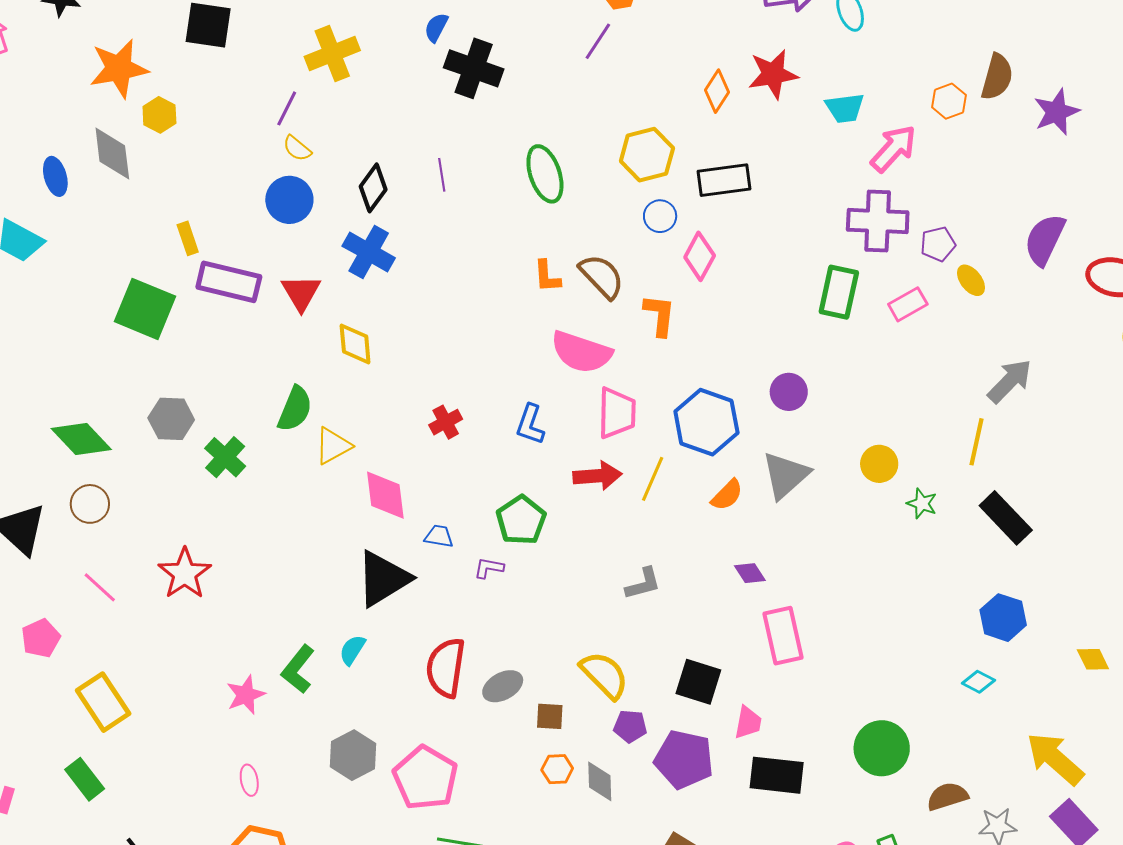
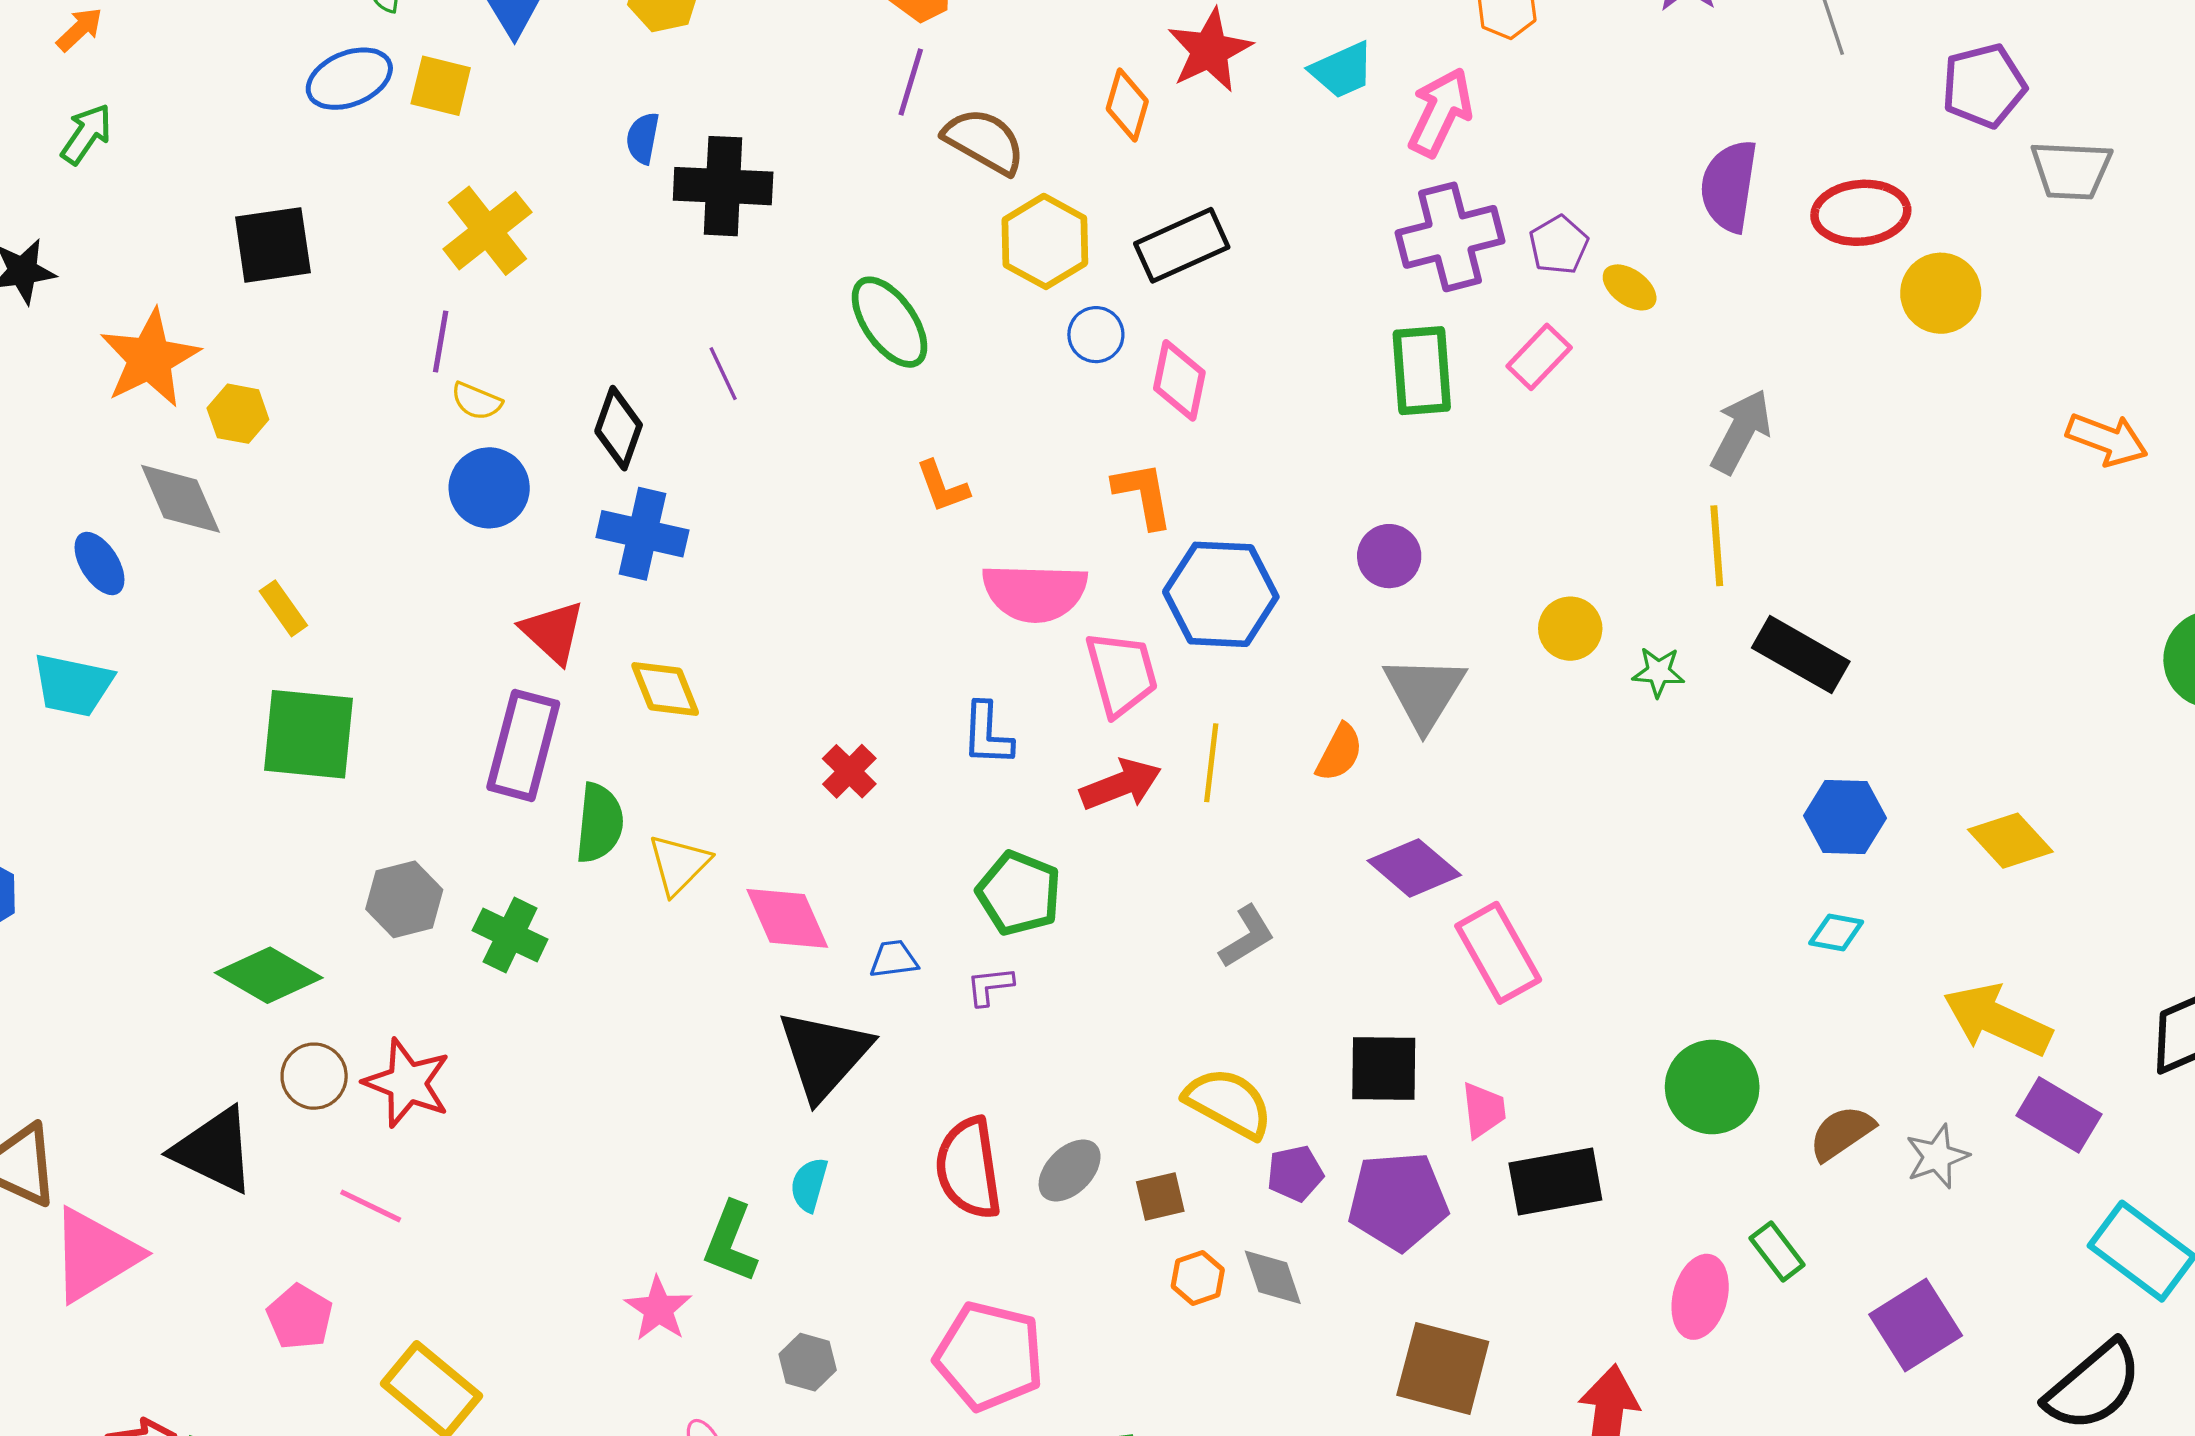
yellow rectangle: (188, 238) -> (283, 608), moved
brown semicircle: (602, 276) -> (984, 141), moved
purple rectangle: (229, 282) -> (523, 745), moved, turned -72
blue hexagon: (706, 422) -> (1221, 594), moved
purple diamond: (750, 573) -> (1414, 868), size x1.6
red star: (185, 574) -> (407, 1083), moved
yellow diamond: (1093, 659) -> (2010, 841), size x1.4
gray hexagon: (353, 755) -> (808, 1362), moved, size x0.7

